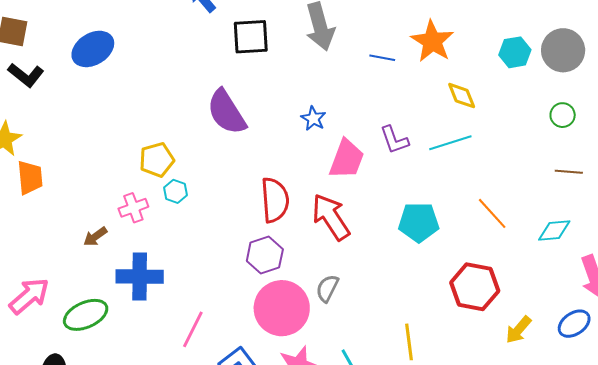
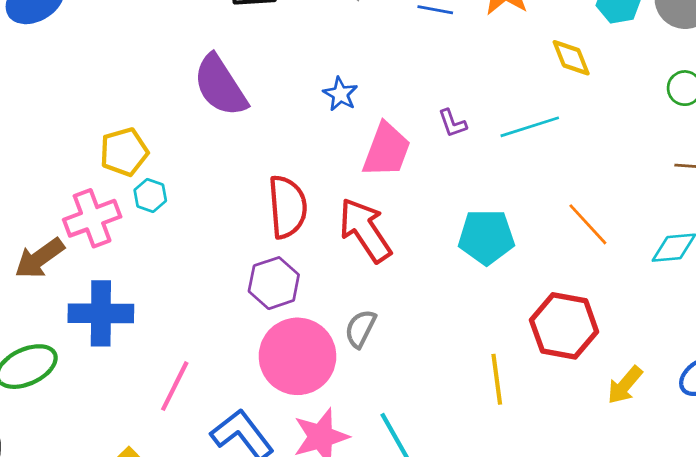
yellow diamond: (462, 96) -> (571, 58), moved
purple L-shape: (394, 140) -> (452, 123), size x0.7
pink cross: (133, 208) -> (92, 218), size x1.4
brown arrow: (95, 237) -> (39, 258), size x1.5
yellow line: (409, 342) -> (497, 379), moved

